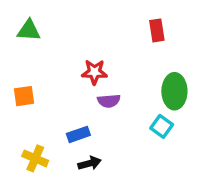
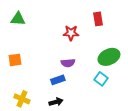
red star: (94, 72) -> (71, 33), moved
green ellipse: (174, 91) -> (109, 57), turned 65
blue rectangle: (78, 134) -> (58, 80), moved

